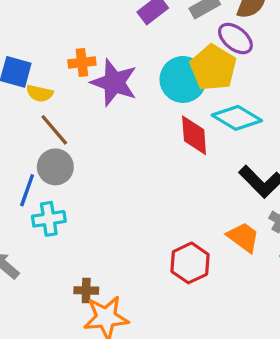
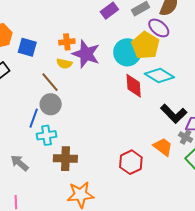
yellow semicircle: (40, 93) -> (64, 64), moved
brown cross: (86, 290) -> (65, 159), moved, size x1.6

